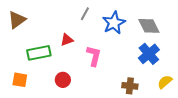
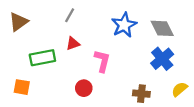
gray line: (85, 14) -> (70, 15), moved
red circle: (63, 80) -> (84, 88), moved

